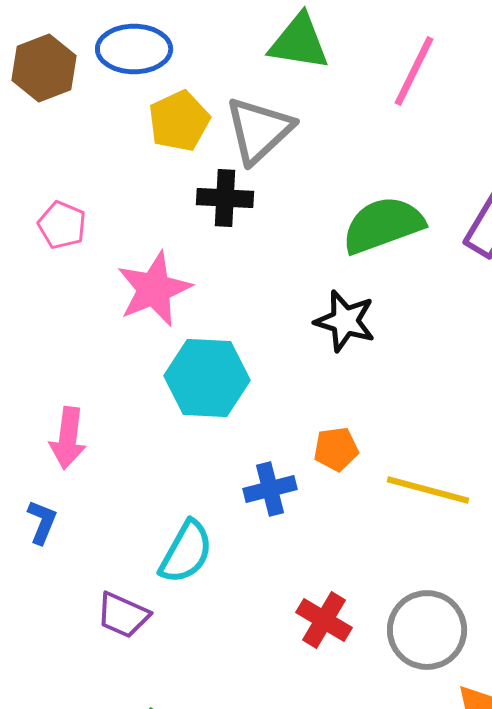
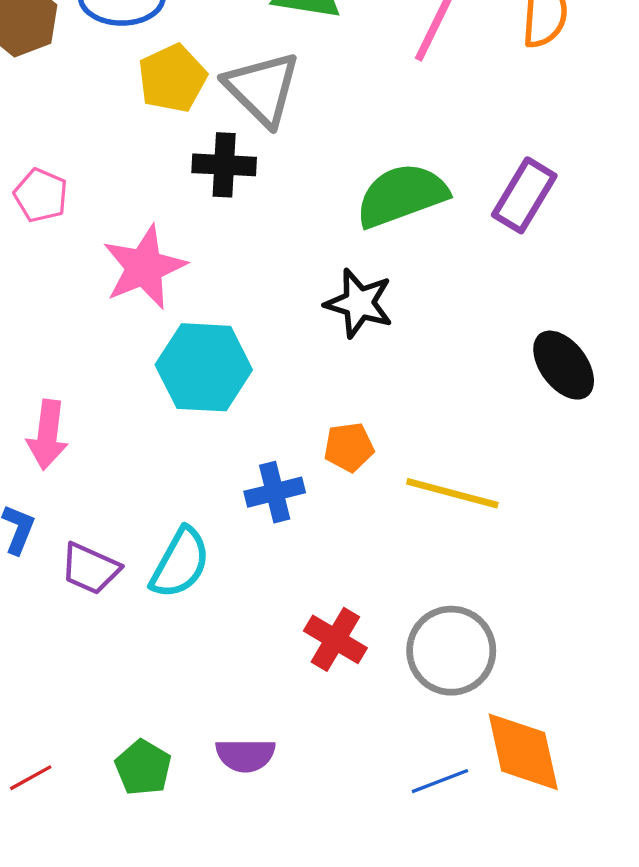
gray triangle: (259, 130) -> (262, 88), turned -32
purple trapezoid: (123, 615) -> (90, 569), moved

